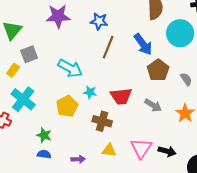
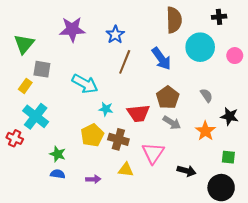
blue star: (99, 21) -> (115, 35), turned 30
gray square: (29, 54) -> (42, 69), turned 30
brown pentagon: (158, 70) -> (168, 97), moved
yellow pentagon: (67, 106) -> (92, 135), moved
pink triangle: (141, 148) -> (153, 153), moved

